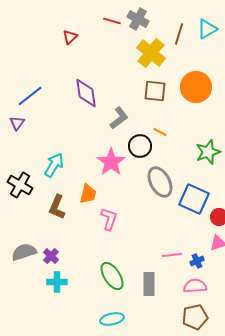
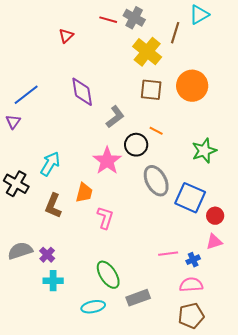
cyan triangle: (207, 29) -> (199, 15), moved
gray rectangle: (149, 284) -> (138, 298), moved, turned 70
cyan ellipse: (112, 319) -> (93, 307), moved

